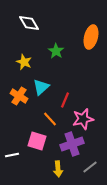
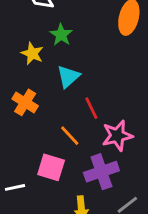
green star: (56, 51) -> (61, 35), moved
cyan triangle: (41, 87) -> (68, 77), moved
red line: (65, 100) -> (91, 108), turned -49

